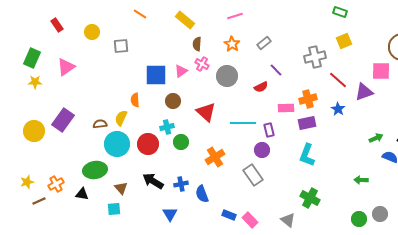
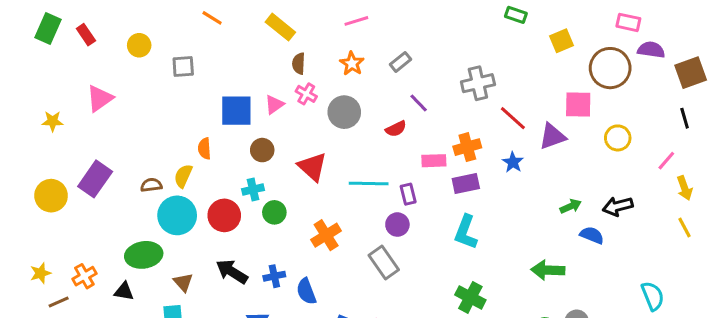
yellow square: (344, 41) -> (562, 41), moved
green rectangle: (32, 58) -> (48, 29), moved
green arrow: (361, 180) -> (548, 270), size x1.5

